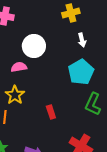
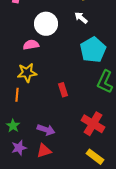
white arrow: (82, 40) -> (81, 18), moved, turned 144
yellow star: (15, 95) -> (27, 73), turned 30

